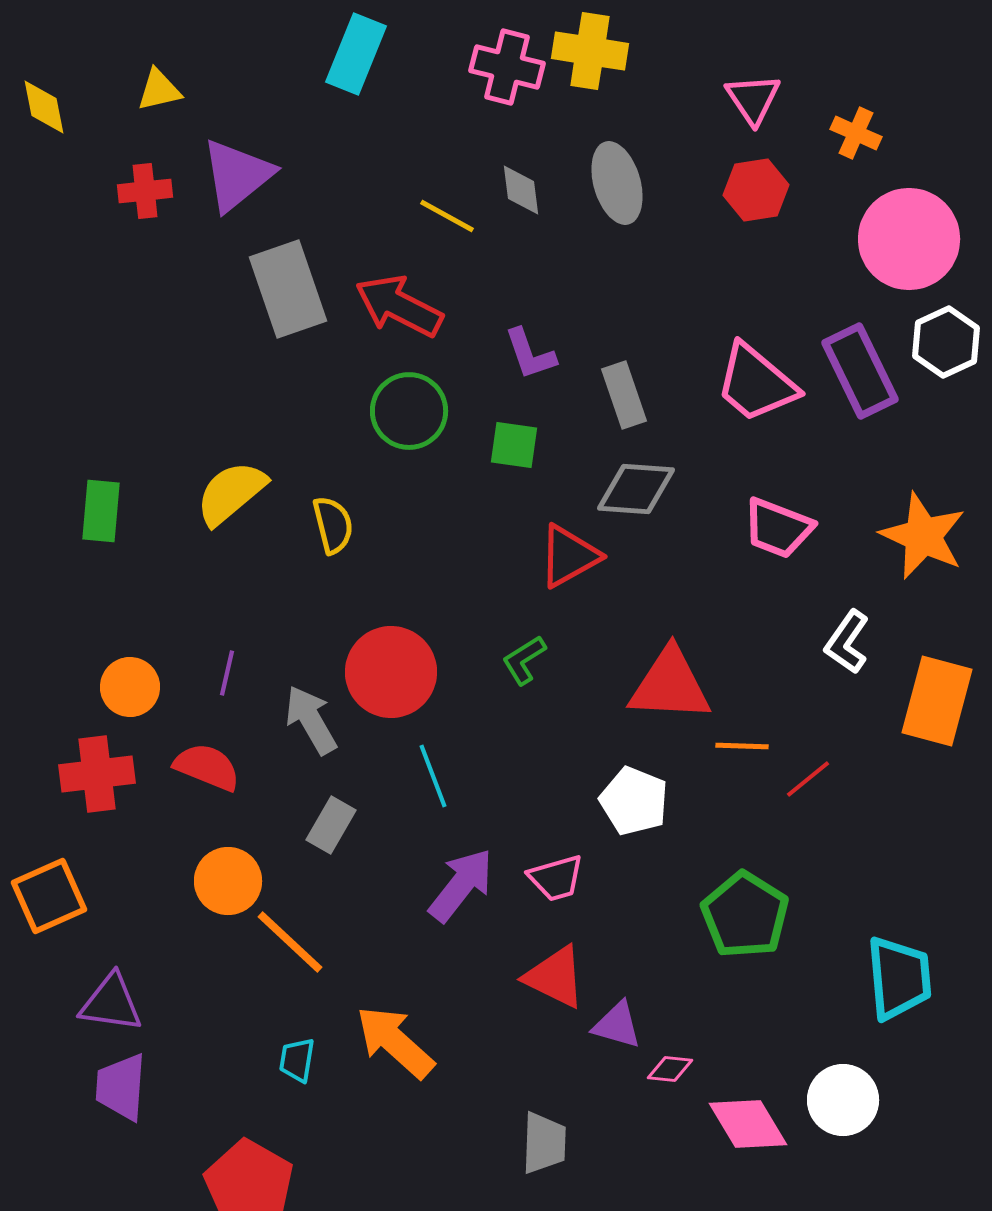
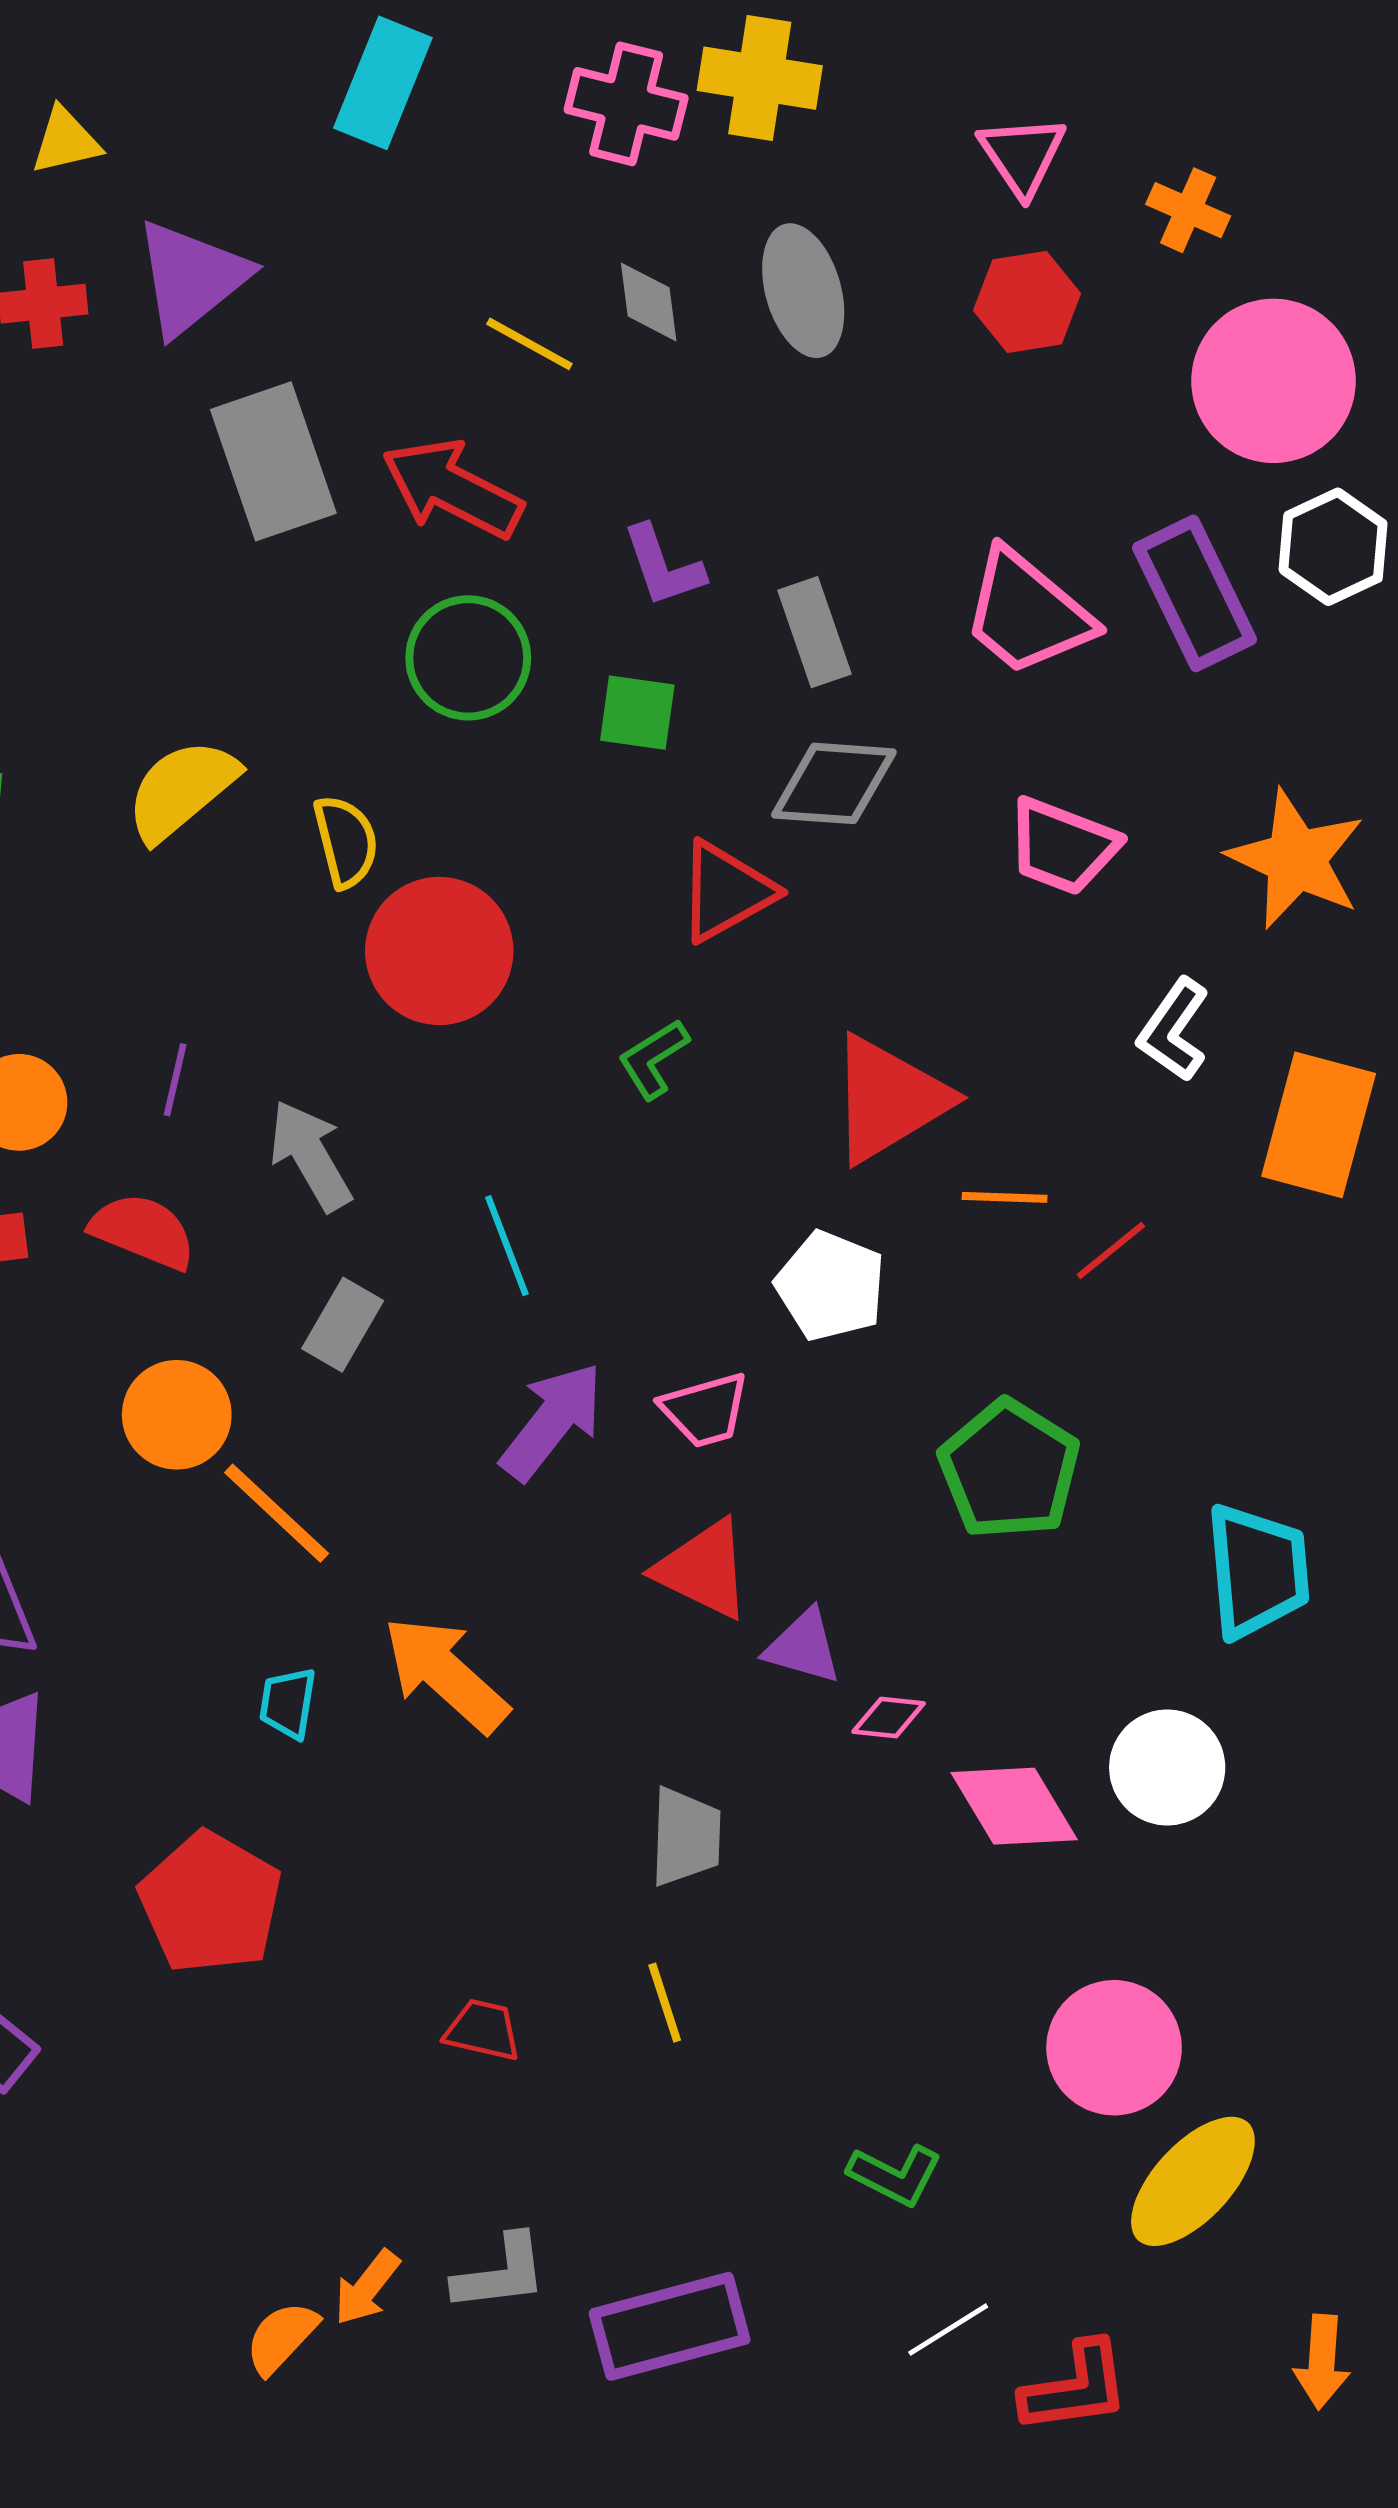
red circle: (391, 672) -> (439, 951), moved
red triangle: (670, 685) -> (889, 1099), turned -34

